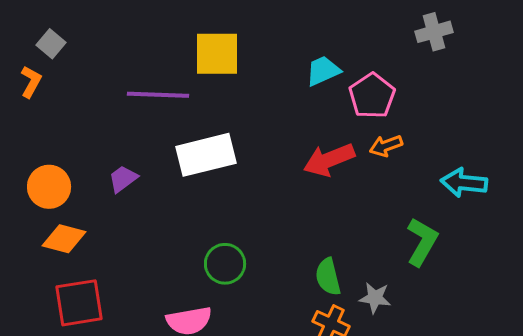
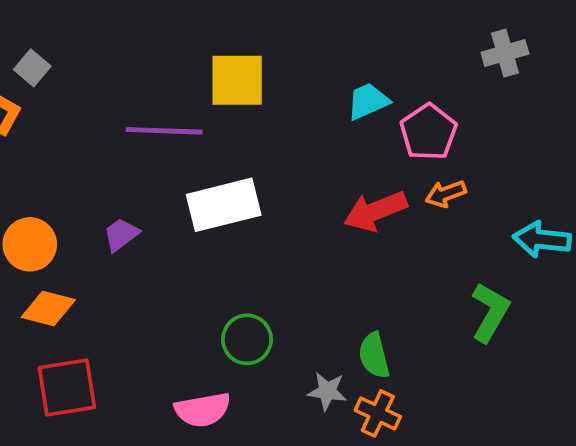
gray star: (375, 298) -> (327, 391), moved

